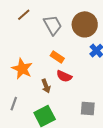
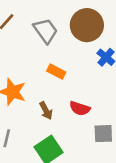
red semicircle: (64, 76) -> (80, 108), moved

